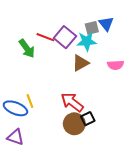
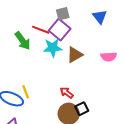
gray square: (92, 28) -> (63, 14), moved
cyan star: (87, 41) -> (53, 48), moved
red arrow: (72, 102) -> (67, 93), size x0.6

